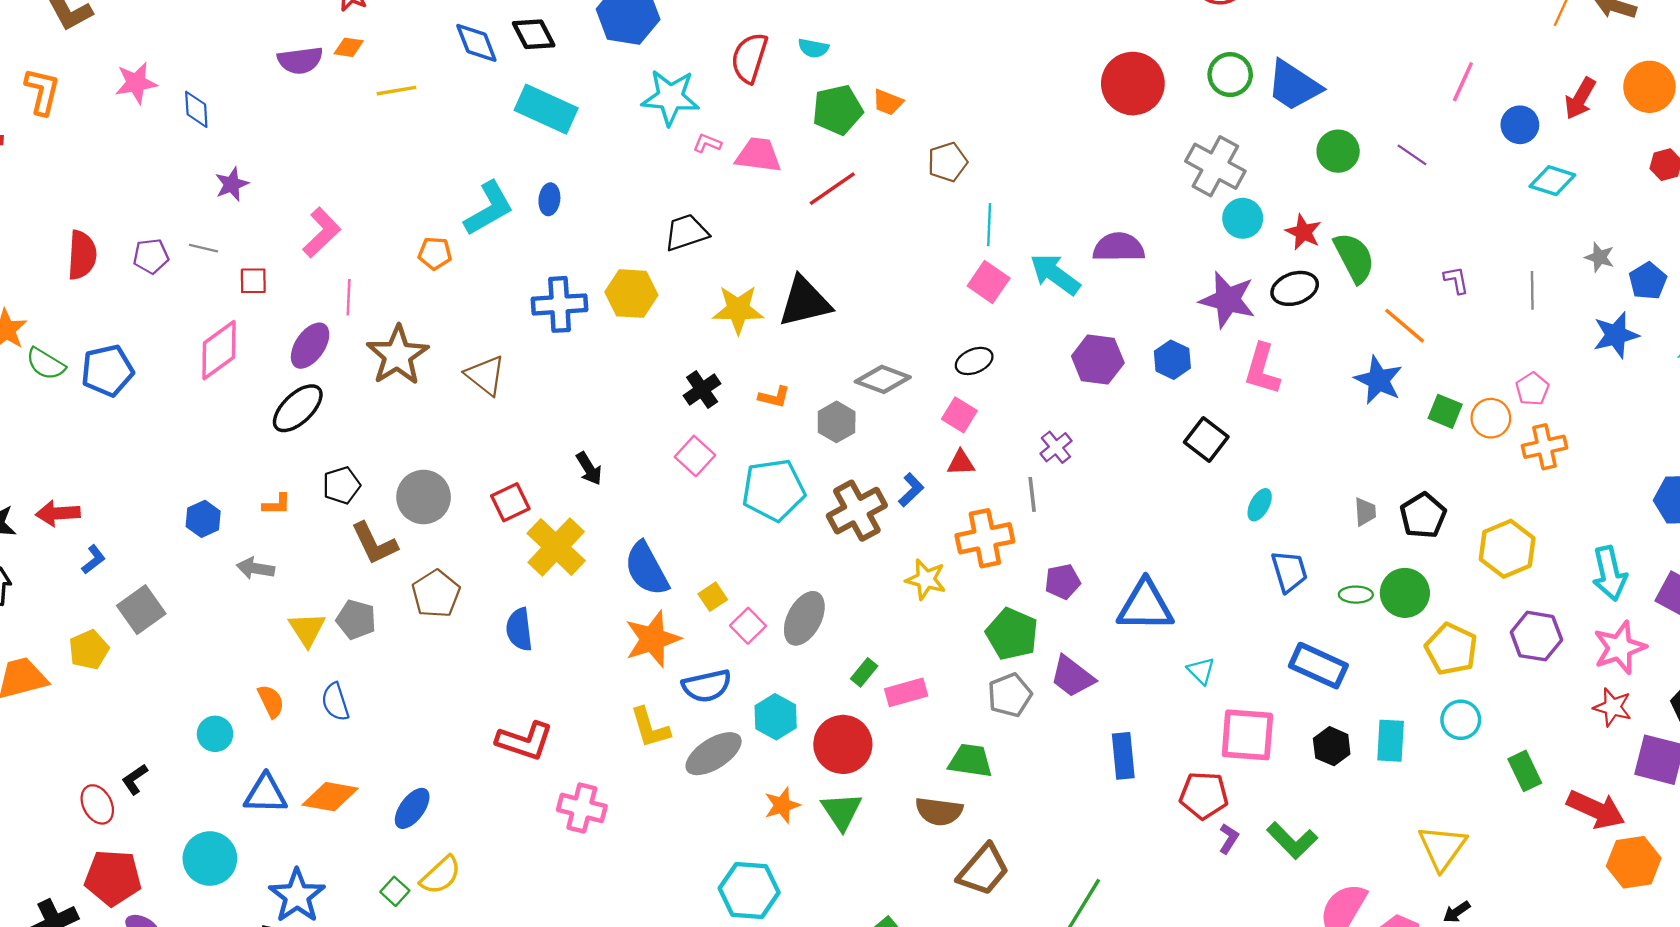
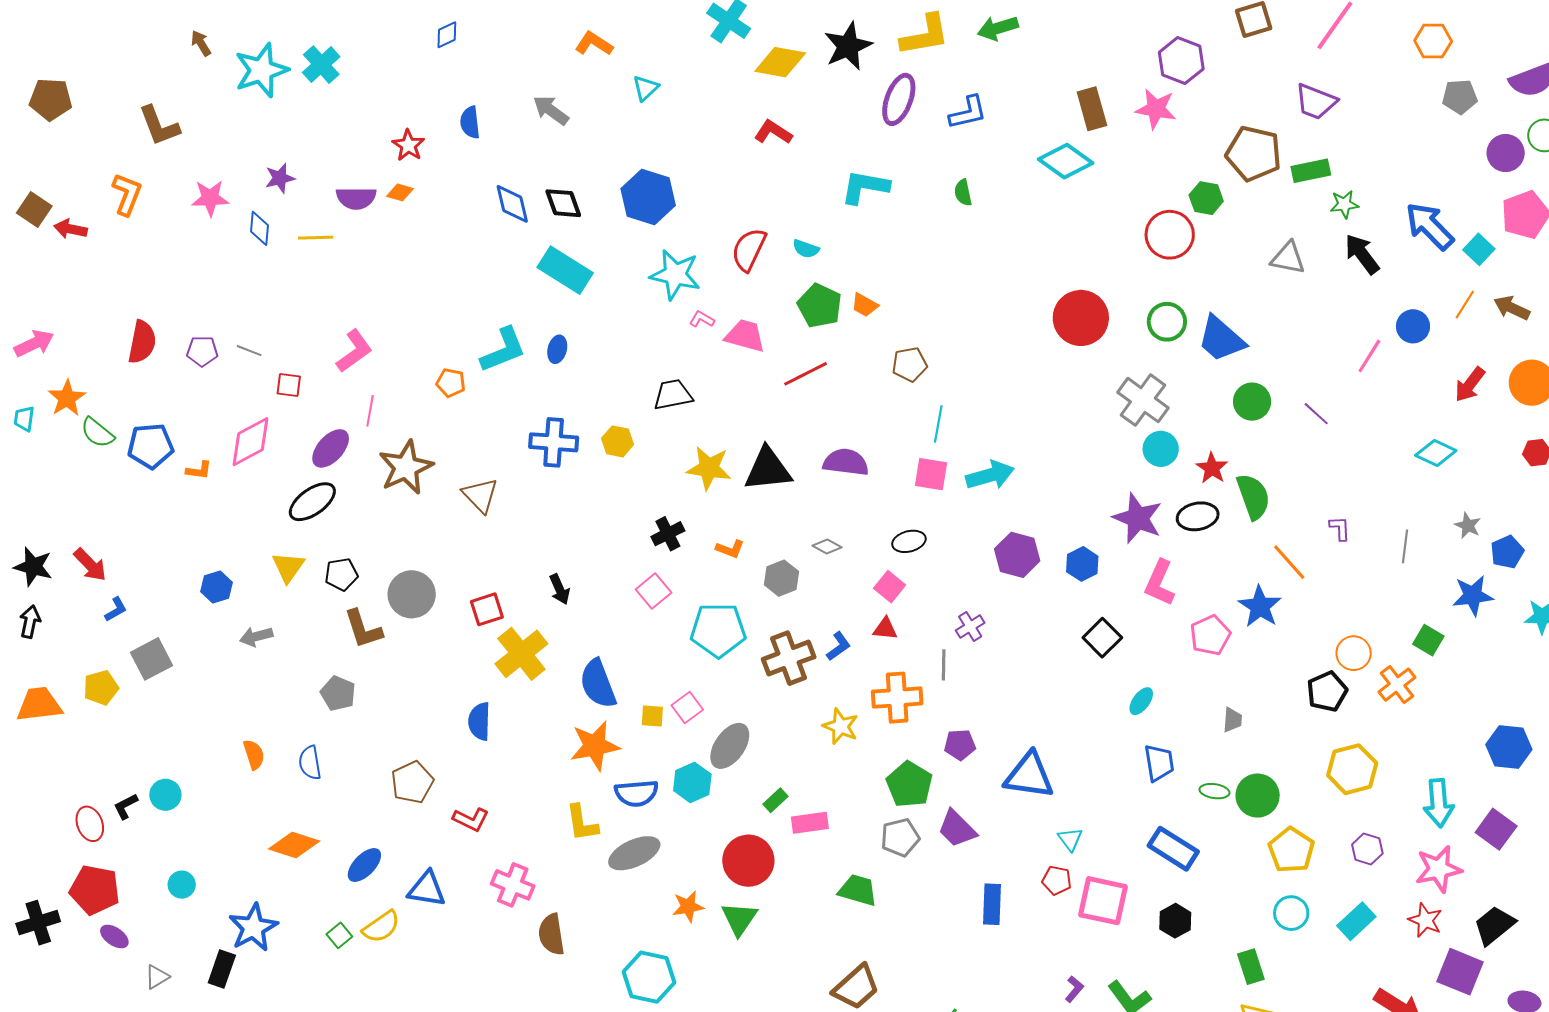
yellow line: (396, 91) -> (316, 238), moved
green pentagon: (838, 110) -> (820, 306), turned 30
blue circle: (1520, 125) -> (1413, 326), moved
purple star: (232, 184) -> (280, 178), moved
purple semicircle: (1119, 247) -> (846, 462), moved
cyan arrow: (1055, 274) -> (990, 475), turned 120
pink square: (989, 282) -> (931, 474), turned -33
yellow hexagon: (631, 294) -> (618, 441), size x0.7
gray diamond: (883, 379) -> (827, 547), size x0.6
pink pentagon: (1532, 389) -> (1210, 635), moved, size x1.4
green square: (1445, 411) -> (1428, 640), moved
orange cross: (1544, 447) -> (1397, 685), turned -33
orange L-shape: (277, 504) -> (199, 470), moved
red arrow: (58, 513) -> (90, 565), turned -138
black pentagon: (1423, 516) -> (1327, 692), moved
gray arrow: (255, 568) -> (256, 636), turned -32
brown pentagon: (436, 594) -> (412, 782), moved
yellow square: (713, 597) -> (652, 716), turned 30
pink square: (748, 626) -> (687, 707), moved
yellow triangle: (307, 629) -> (288, 567), moved
purple hexagon: (1536, 636) -> (1367, 849), size x0.7
cyan hexagon: (776, 717) -> (692, 782), moved
cyan circle: (215, 734) -> (165, 795), moved
red L-shape: (525, 741) -> (471, 820), size x0.7
cyan rectangle: (1391, 741) -> (1356, 921), moved, turned 36
green rectangle: (1525, 771) -> (1251, 967), moved
blue triangle: (265, 794) -> (427, 889), moved
red pentagon: (1204, 795) -> (1057, 880), moved, size x0.7
brown semicircle: (939, 811) -> (551, 934), moved, turned 66
cyan circle: (210, 858) -> (182, 885), size x0.6

